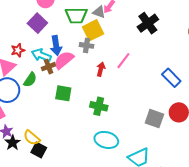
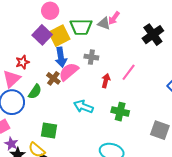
yellow square: (93, 30) -> (59, 36), moved
cyan arrow: (41, 55) -> (83, 107), moved
brown cross: (49, 67) -> (53, 78), turned -32
green square: (63, 93) -> (49, 131), moved
green cross: (99, 106) -> (120, 112), moved

